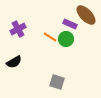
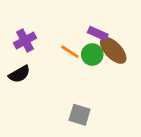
brown ellipse: (86, 15) -> (113, 50), moved
black semicircle: (14, 62) -> (19, 74), moved

